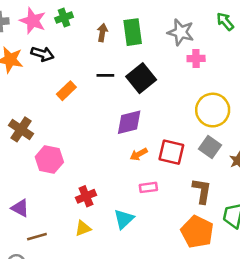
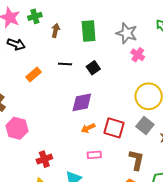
brown arrow: (102, 33) -> (56, 30), moved
pink cross: (196, 59) -> (138, 55), turned 32
black square: (141, 78) -> (93, 68), size x0.6

